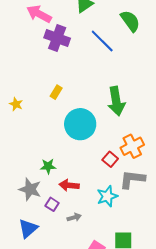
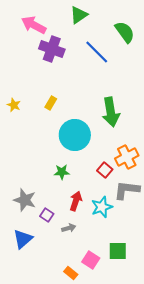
yellow star: (16, 104) -> (14, 105), moved
green star: (48, 166) -> (62, 172), moved
red arrow: (69, 185) -> (76, 201), moved, turned 102

